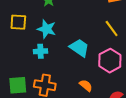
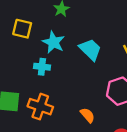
cyan trapezoid: (79, 48) -> (90, 49), moved

